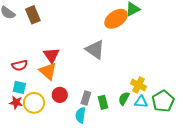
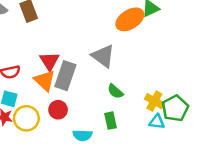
gray rectangle: (86, 98) -> (65, 76), moved, size x1.6
green semicircle: (124, 99) -> (115, 91), moved, turned -80
green pentagon: (163, 101) -> (175, 108), moved
cyan semicircle: (81, 115) -> (82, 135), turned -98

